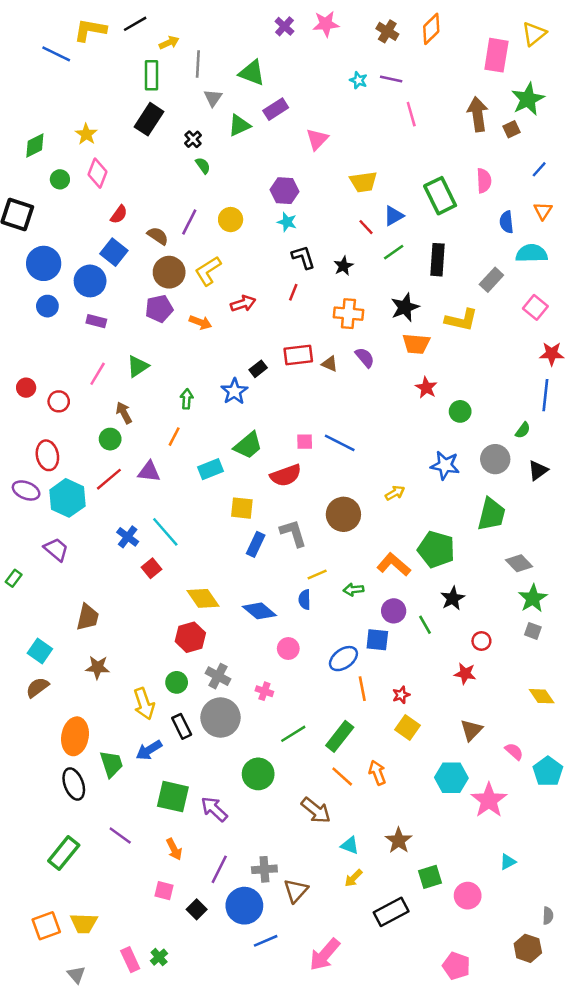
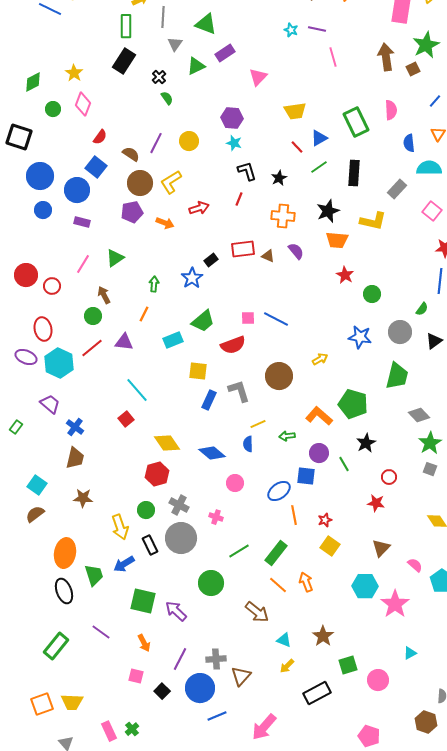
red circle: (26, 388) -> (26, 275), size x1.5
blue cross: (128, 537) -> (75, 427), moved

